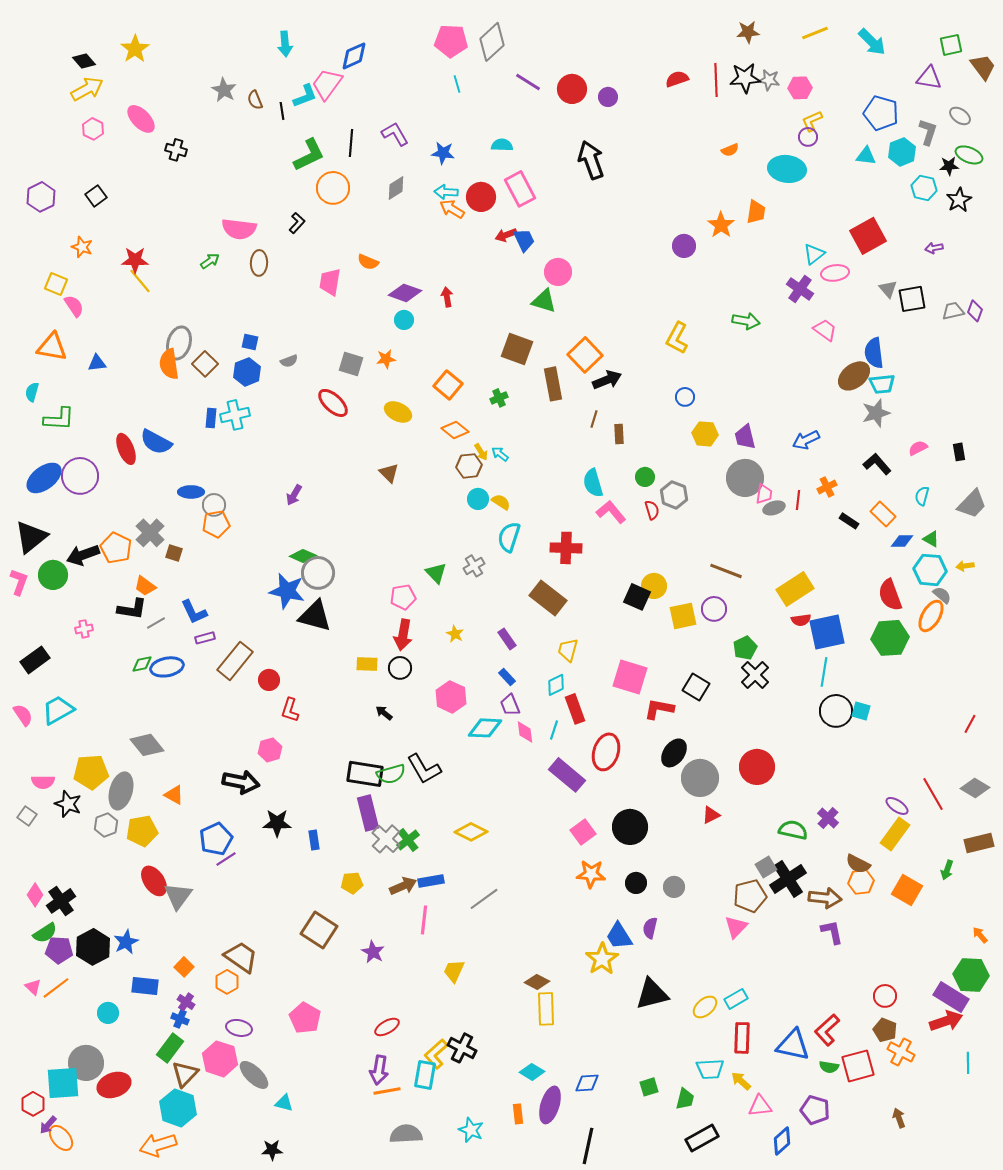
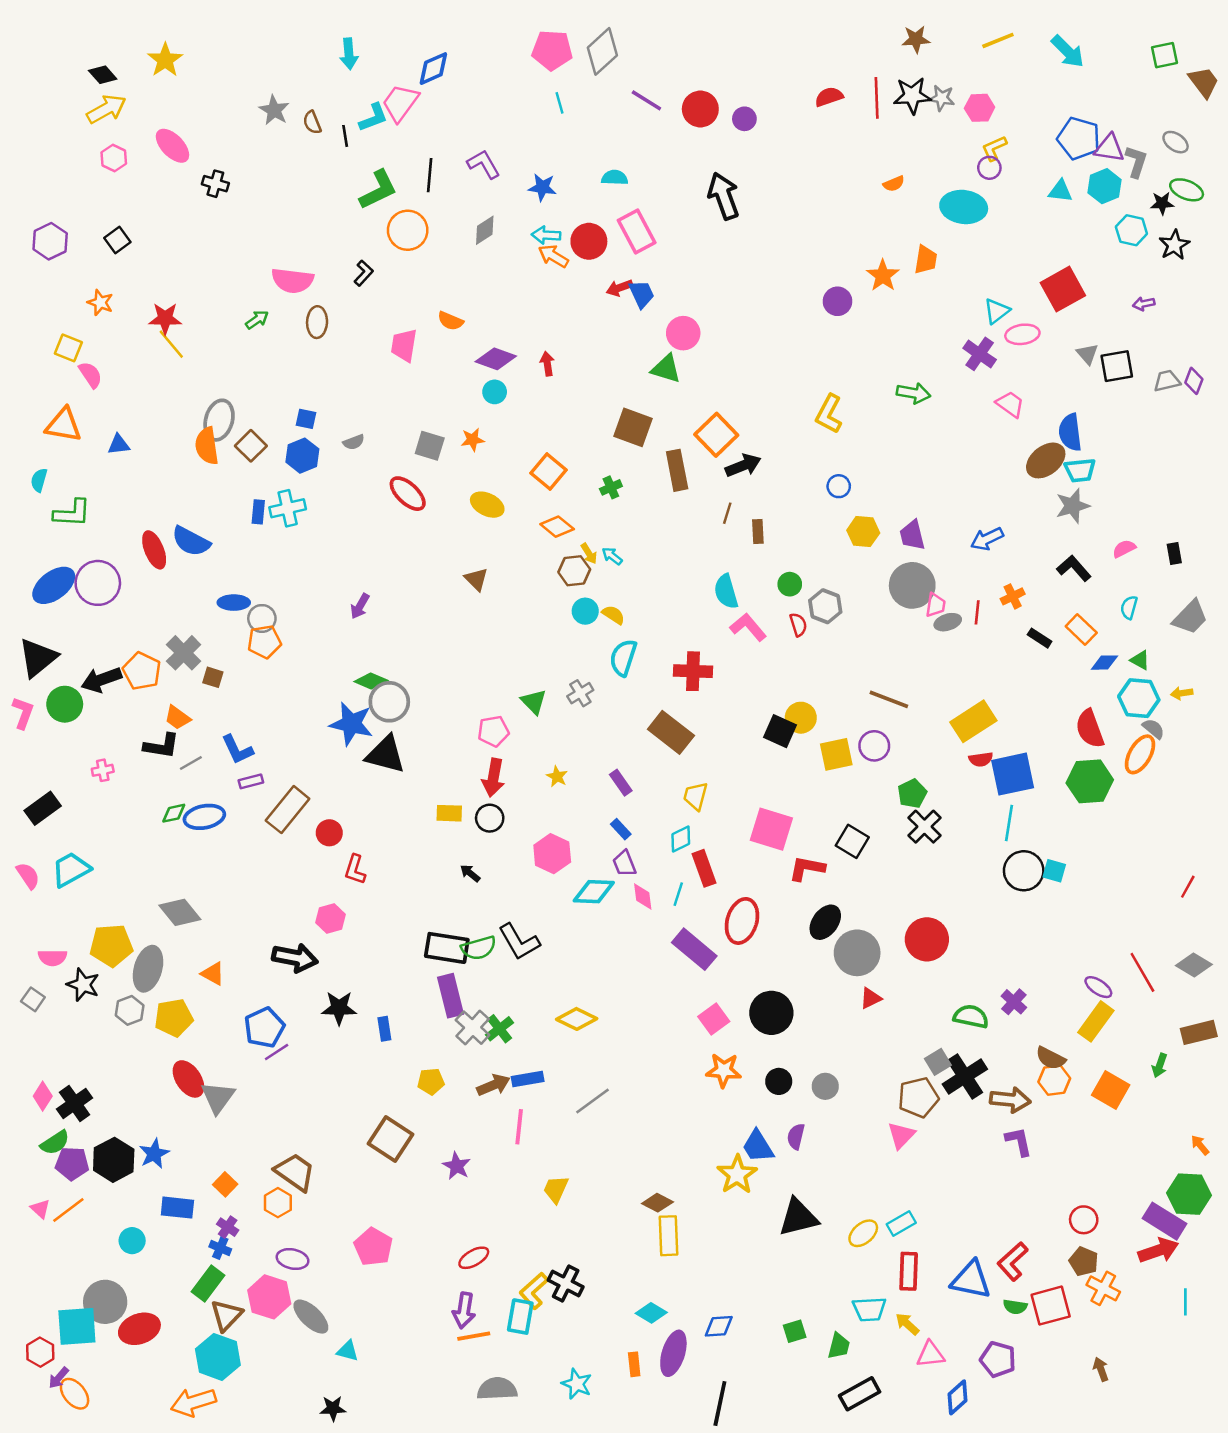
purple triangle: (929, 78) -> (1109, 148), moved

